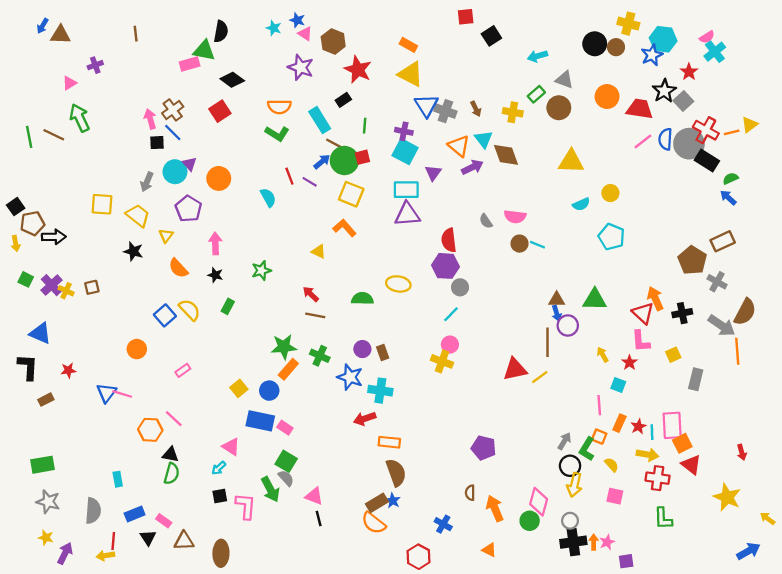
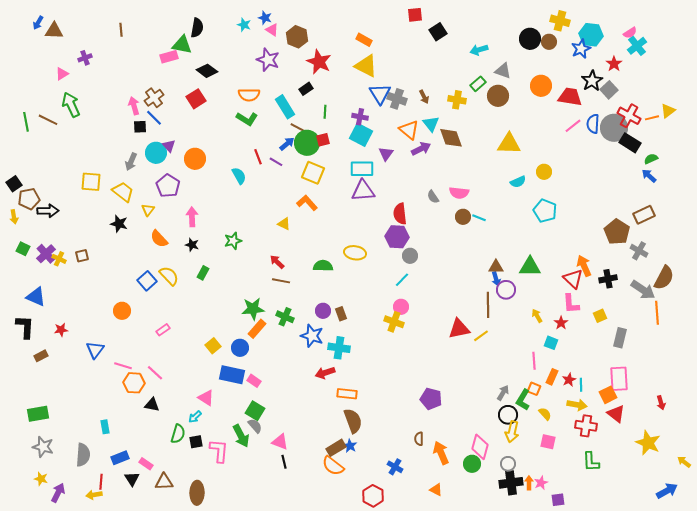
pink line: (122, 394) -> (123, 366), moved
pink rectangle: (672, 425) -> (619, 379), moved
green semicircle: (172, 474) -> (178, 434), moved

